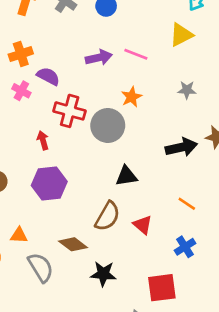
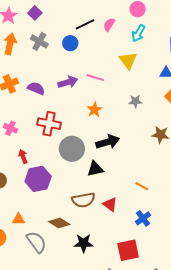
yellow triangle: (181, 35) -> (128, 60), turned -36
purple semicircle: (48, 76) -> (36, 88), moved
pink cross: (21, 91) -> (10, 128), moved
gray circle: (108, 125) -> (72, 149), moved
red arrow: (43, 140) -> (23, 156), moved
black arrow: (181, 147) -> (108, 142), moved
brown semicircle: (107, 216) -> (83, 200), turned 55

